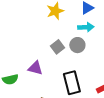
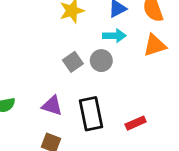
purple triangle: (35, 68) -> (52, 106), moved

